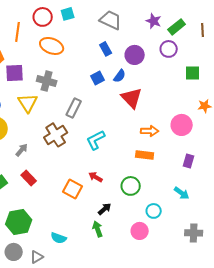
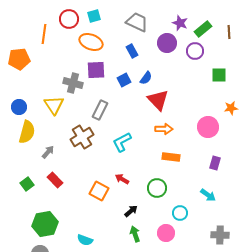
orange ellipse: (52, 46) -> (91, 42), moved
purple circle: (135, 55) -> (167, 43), moved
purple square: (15, 73) -> (96, 70), moved
orange arrow: (150, 131) -> (164, 129), moved
green arrow: (98, 229) -> (135, 234), moved

